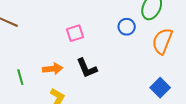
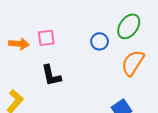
orange arrow: (53, 69) -> (19, 44), moved

